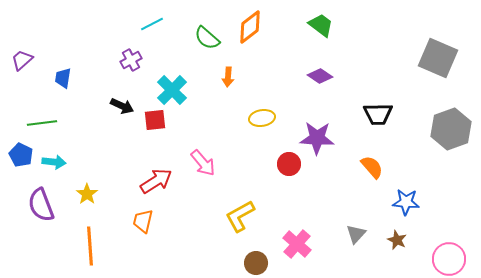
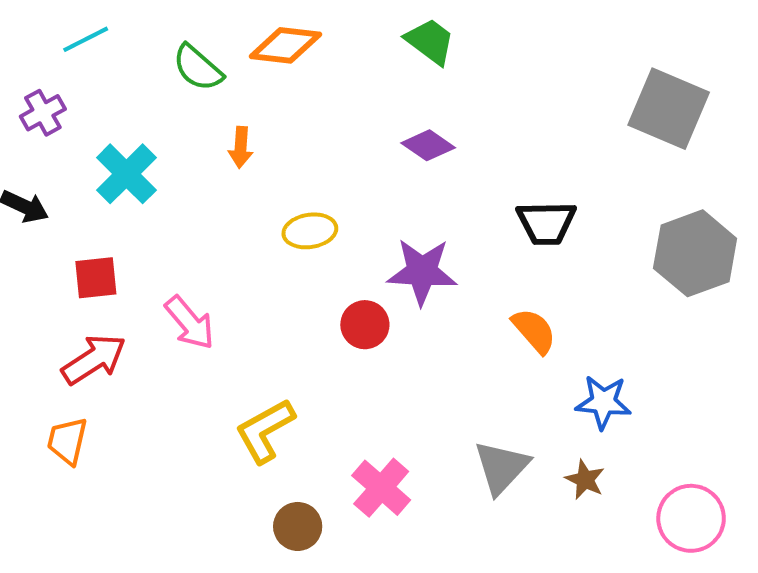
orange diamond: (250, 27) -> (285, 45), turned 44
red square: (155, 120) -> (96, 278), moved
gray triangle: (356, 234) -> (501, 467), size x1.4

